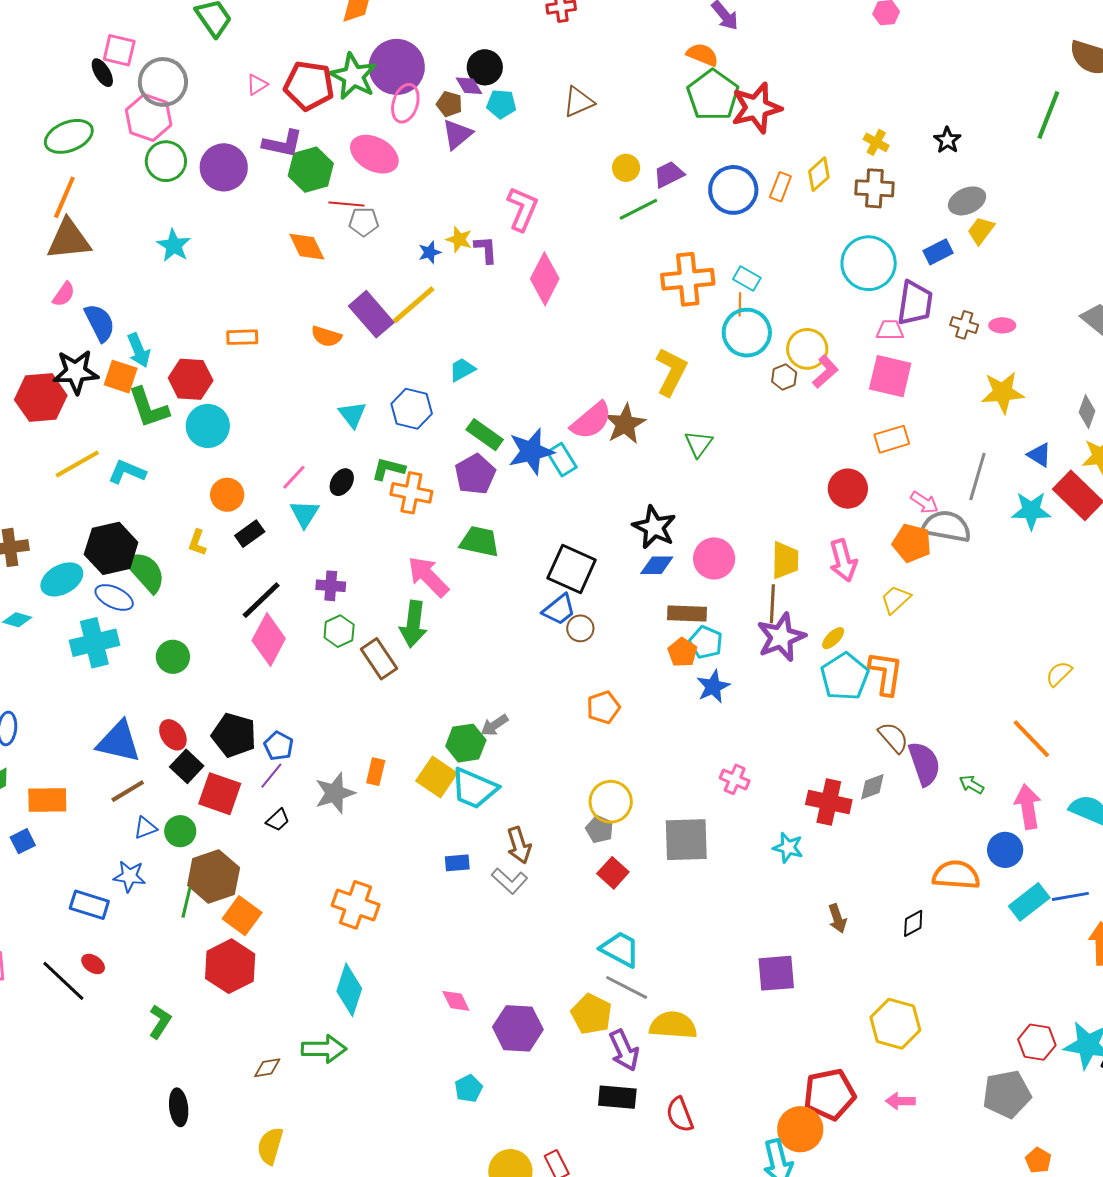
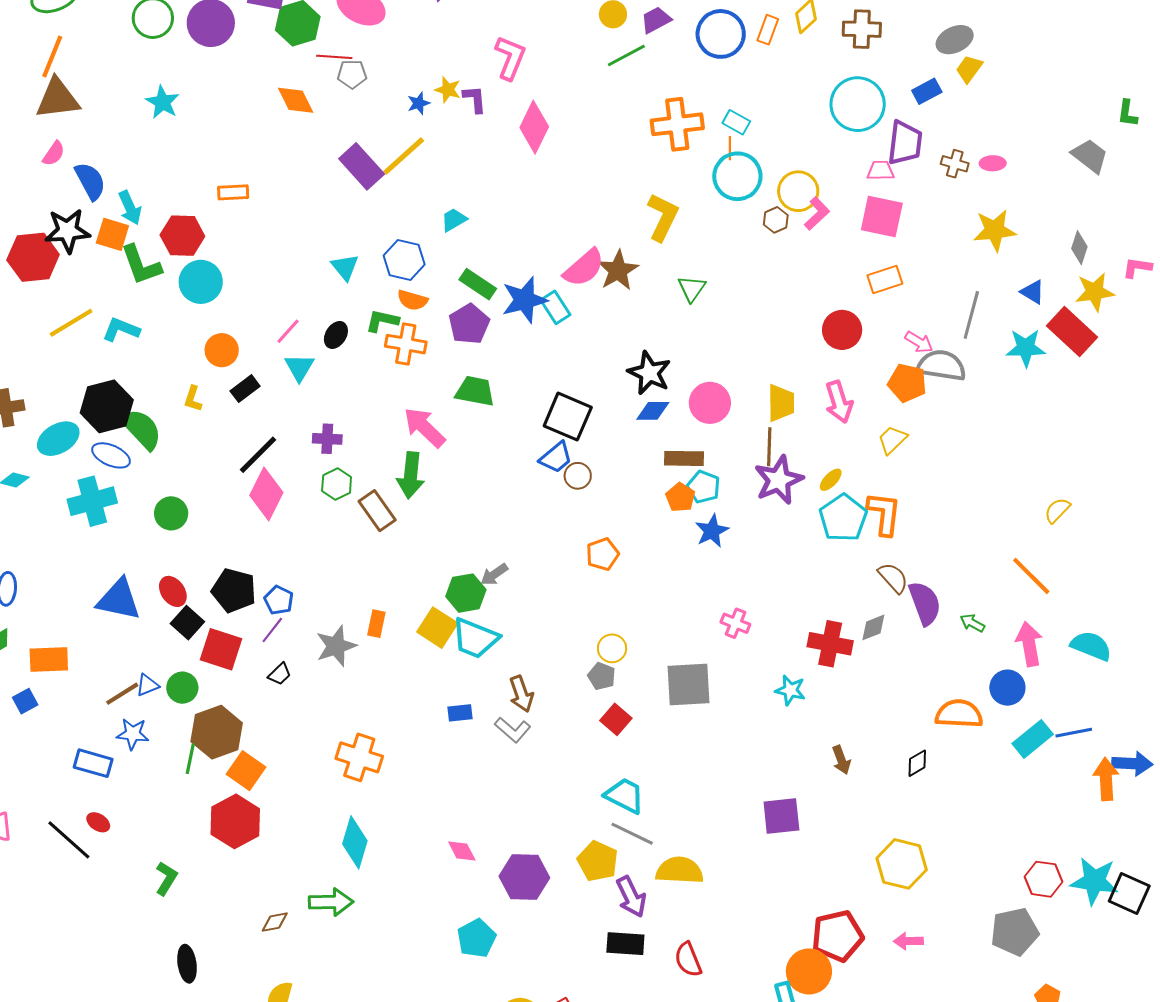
orange semicircle: (326, 336) -> (412, 300), moved
brown line: (128, 791) -> (122, 694), moved
yellow circle: (611, 802) -> (612, 648), size x0.7
cyan pentagon: (469, 1088) -> (476, 938), size x1.4

